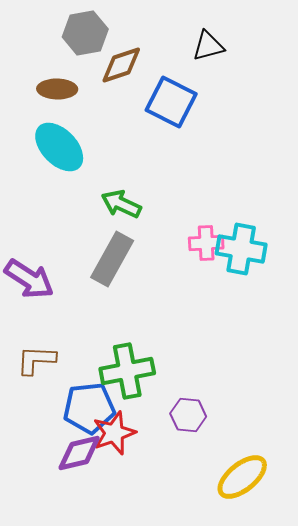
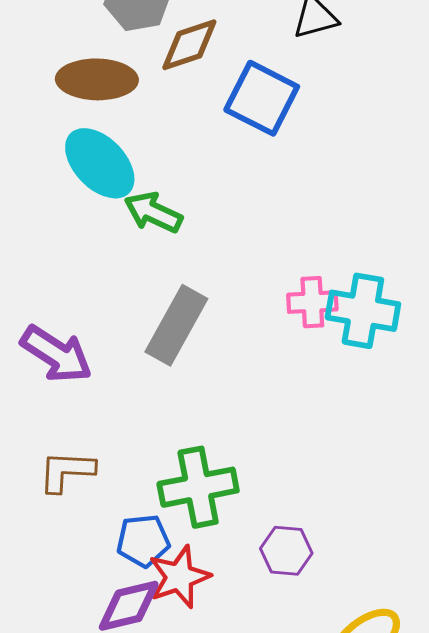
brown ellipse: (57, 89) -> (97, 79), size x1.4
green arrow: (121, 204) -> (153, 212), moved
blue pentagon: (89, 408) -> (143, 541), size x0.7

